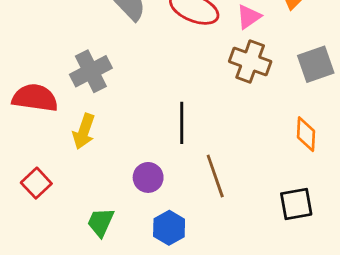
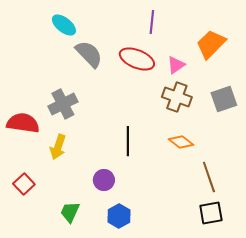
orange diamond: (306, 134) -> (181, 142), moved, turned -55
brown line: (215, 176) -> (209, 177), moved
black square: (296, 204) -> (211, 213), moved

